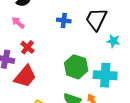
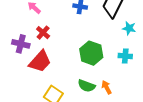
cyan cross: (105, 75) -> (125, 56), moved, size x0.6

